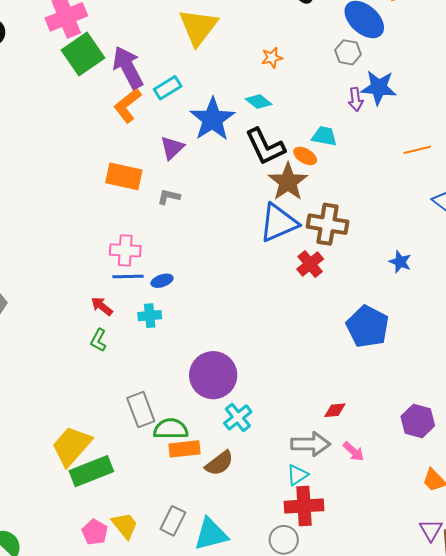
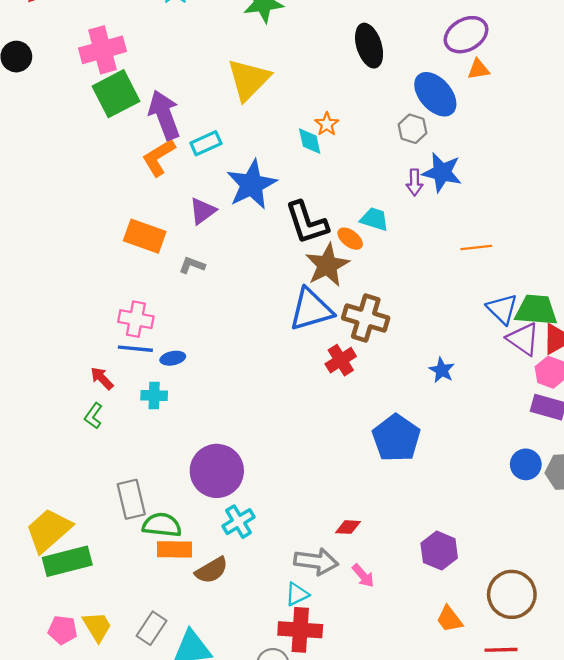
orange star: (272, 58) -> (327, 124), turned -30
cyan diamond: (259, 102) -> (310, 141), moved, turned 32
pink pentagon: (95, 532) -> (63, 630), turned -30

